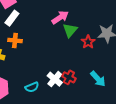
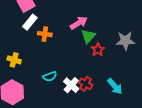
orange cross: (15, 40) -> (45, 34), moved
red star: (88, 42) -> (98, 50), moved
cyan semicircle: (32, 87) -> (50, 76), moved

